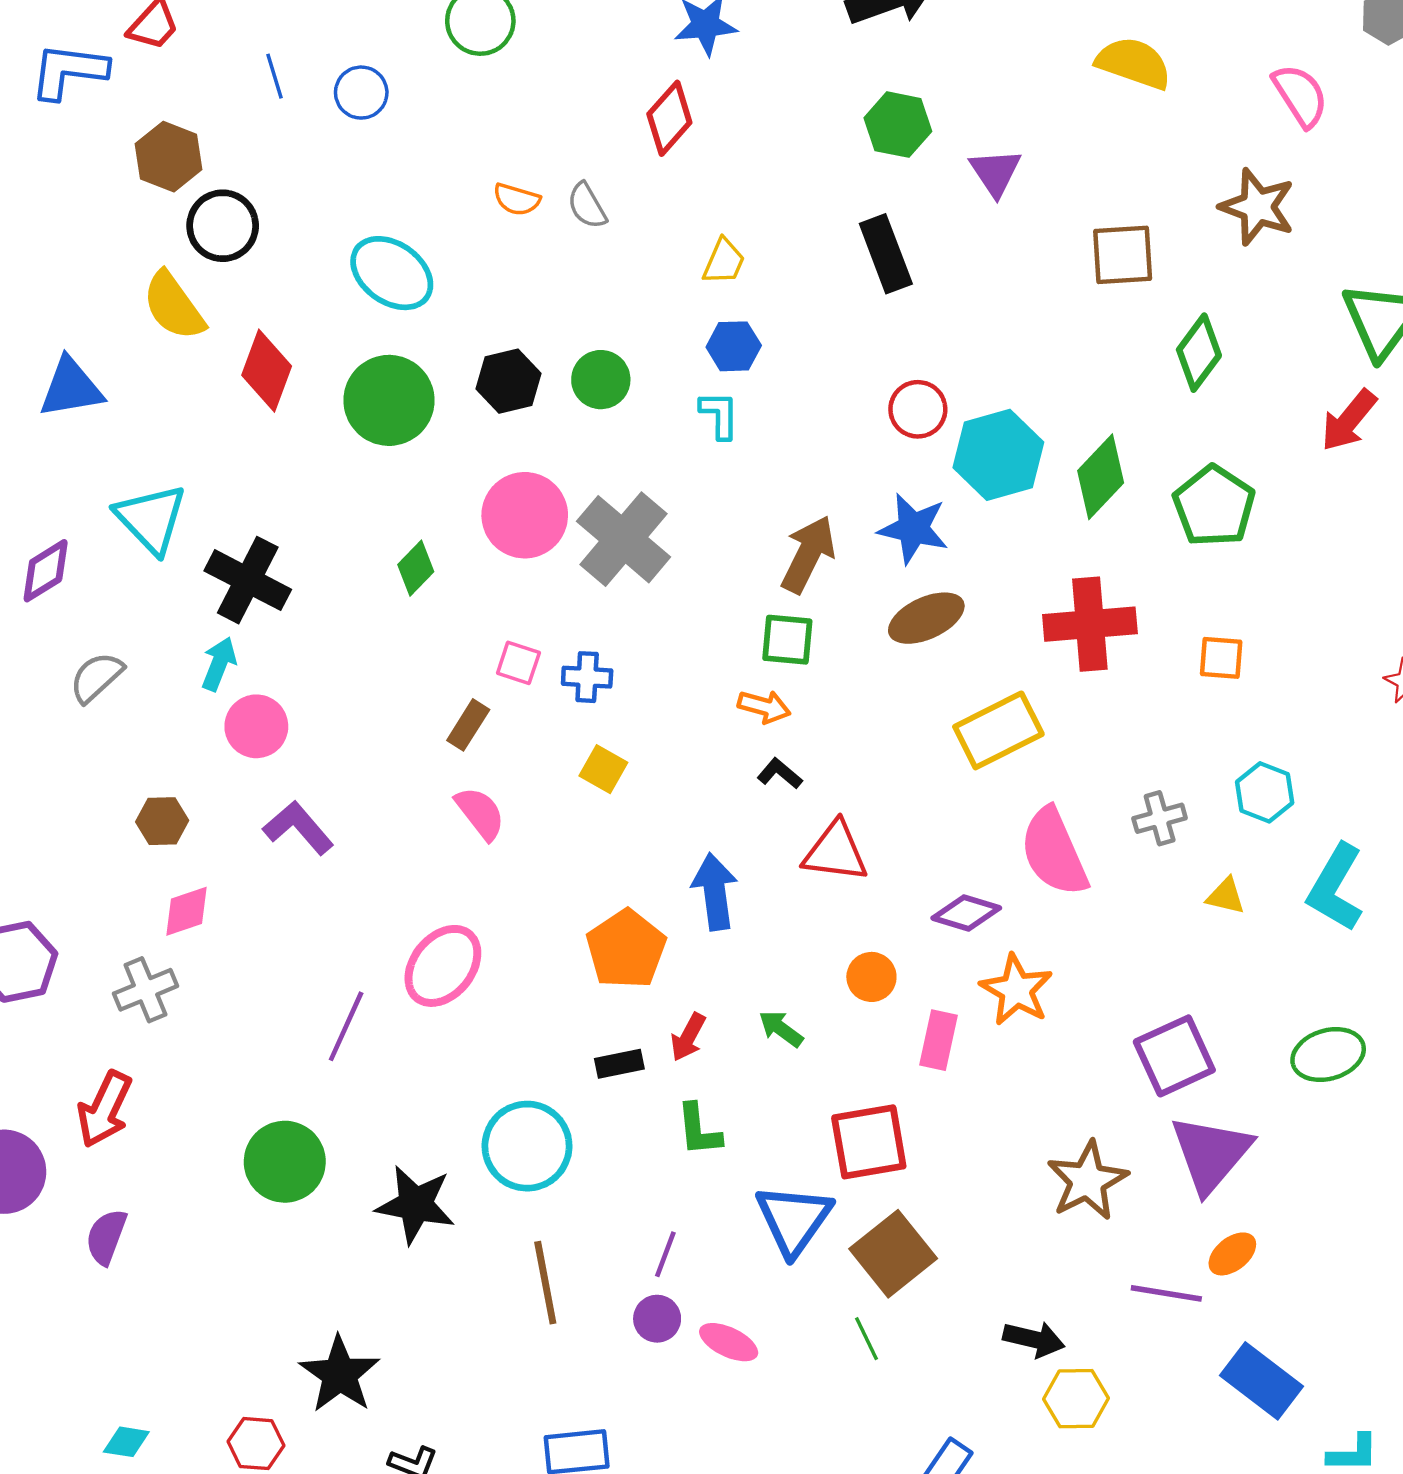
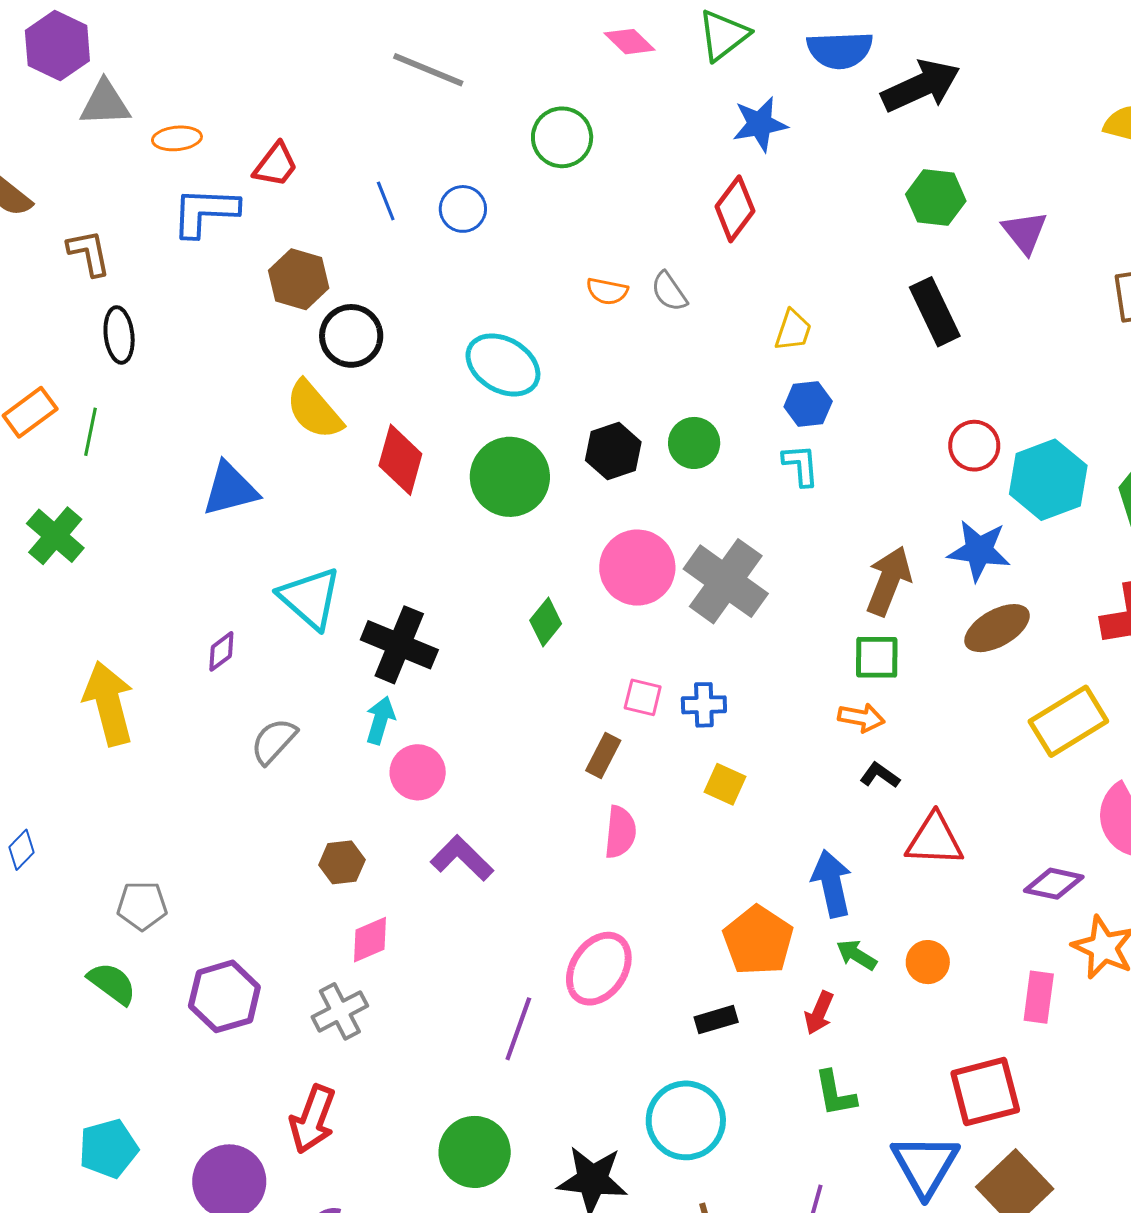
purple diamond: (46, 571) -> (221, 651), size x0.7
pink semicircle: (480, 813) -> (620, 832), turned 48
orange circle: (871, 977) -> (928, 962), moved
green arrow: (781, 1029) -> (857, 955), moved
black rectangle: (619, 1064) -> (716, 1020), moved

